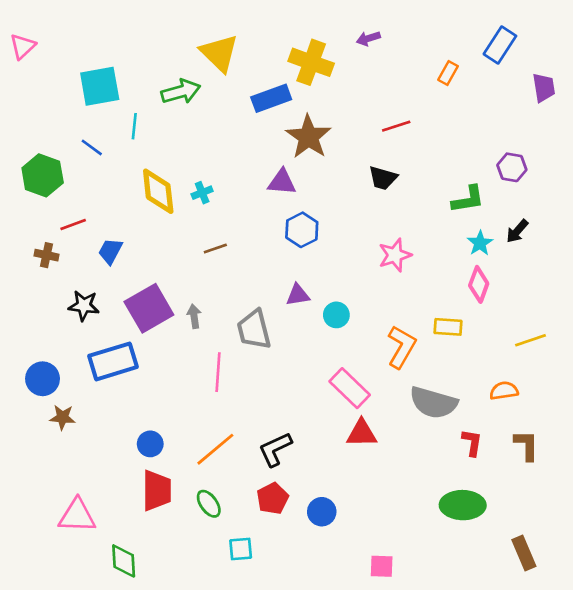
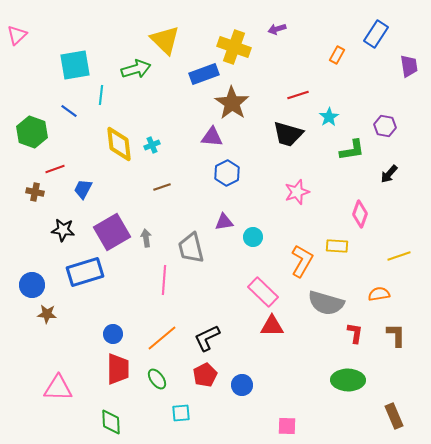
black trapezoid: (383, 178) -> (288, 134), size x1.4
cyan star: (480, 243) -> (329, 117), moved
green diamond: (124, 561) -> (111, 422), moved

